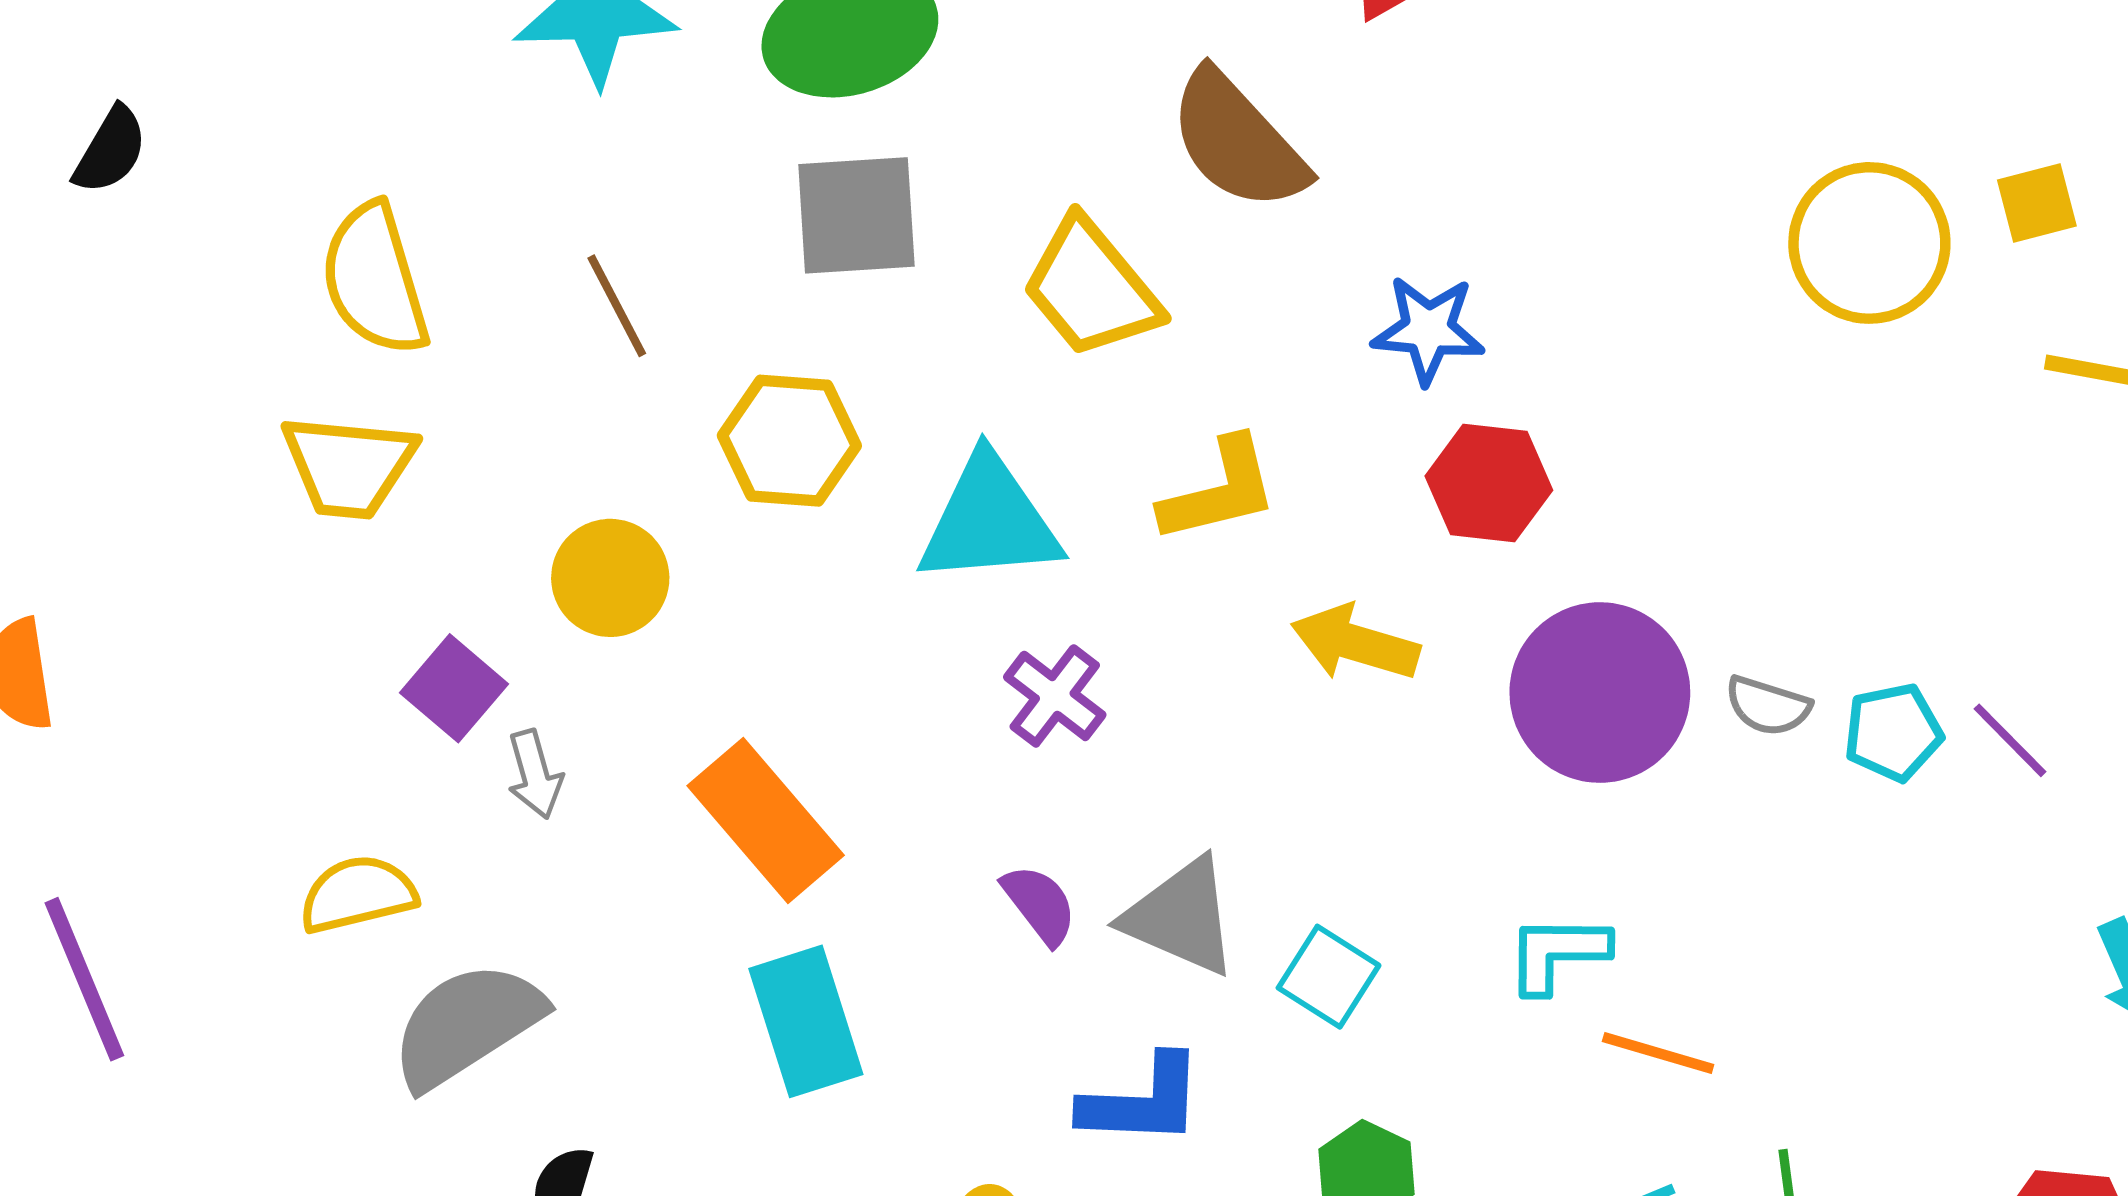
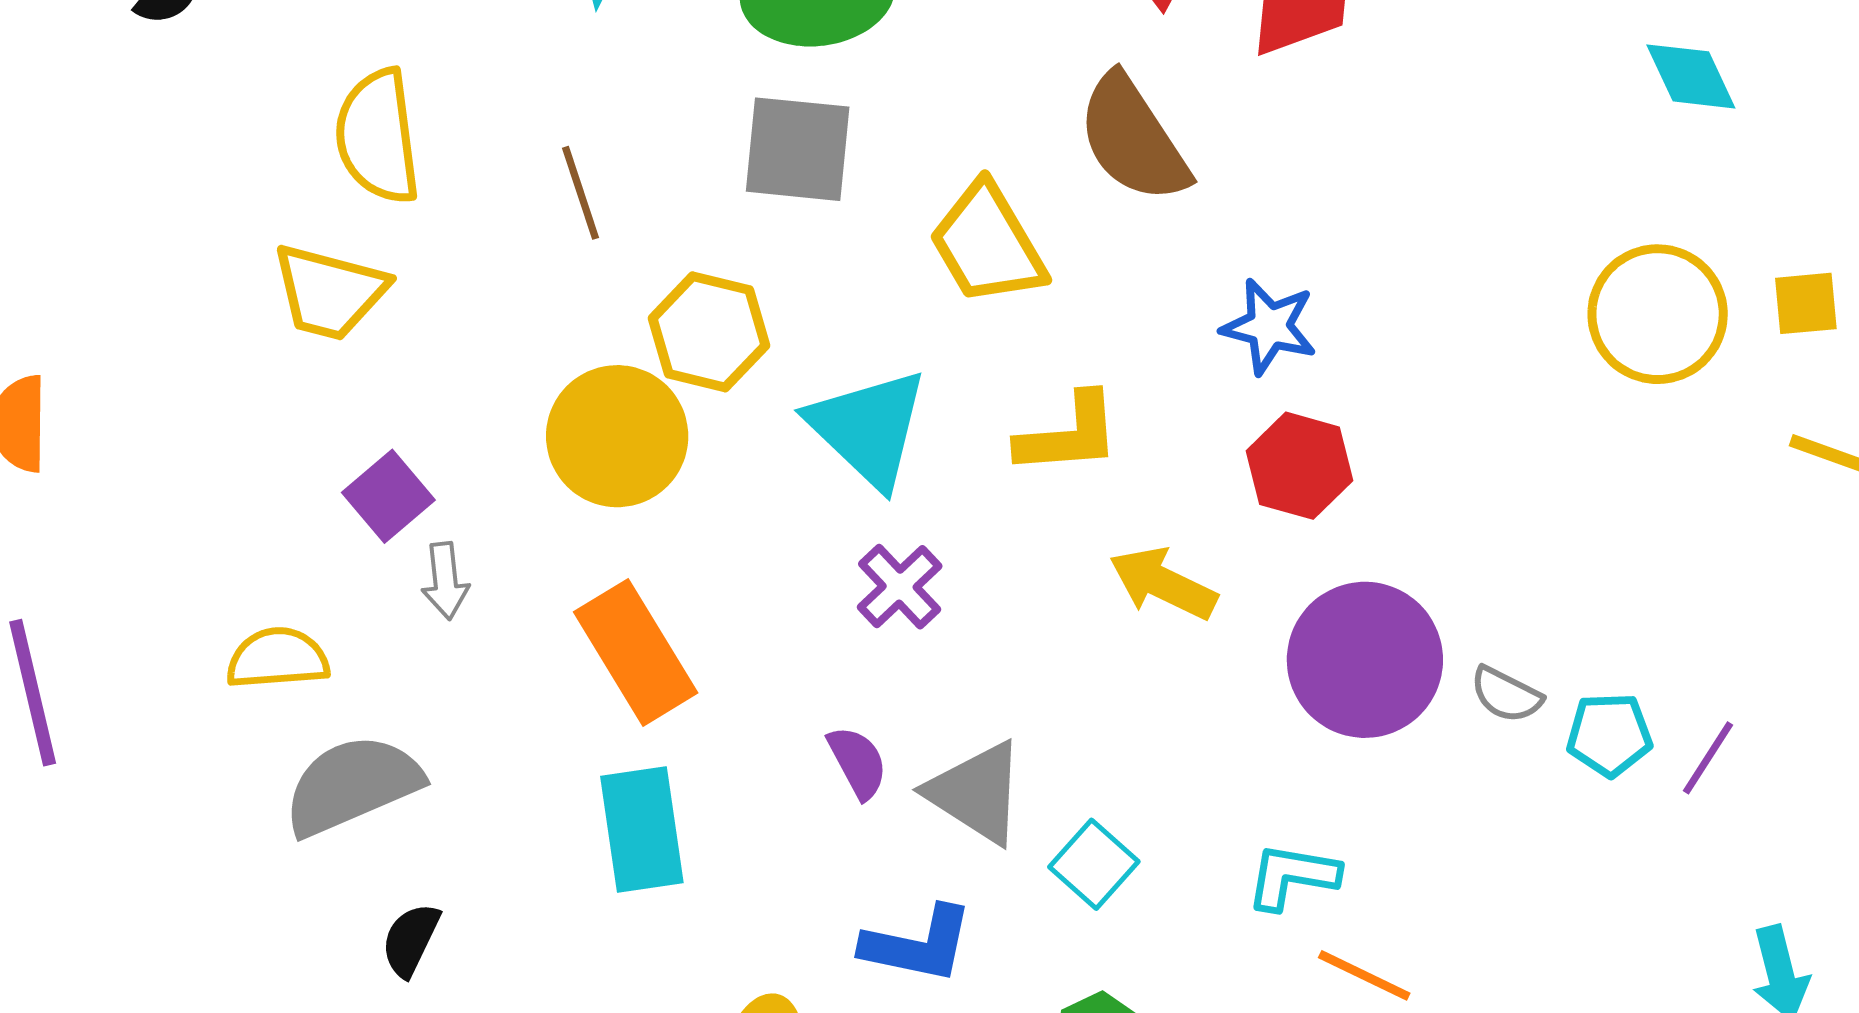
cyan triangle: (989, 521) -> (868, 428), turned 39
yellow circle: (610, 578) -> (617, 436), moved, size x1.4
purple line: (2010, 740) -> (1708, 758), turned 68

